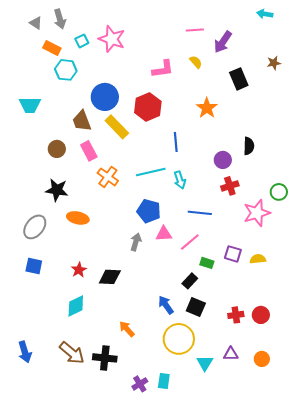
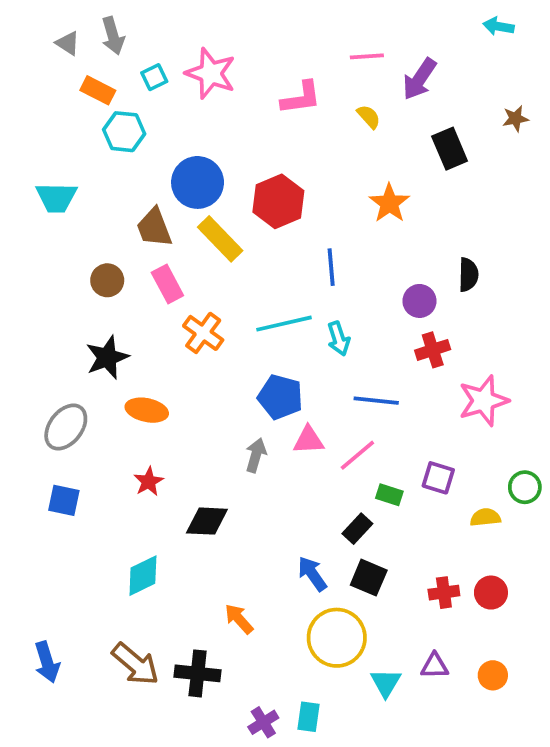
pink L-shape: (163, 69) -> (301, 98), moved
black star: (57, 190) -> (107, 357), turned -30
green circle: (279, 192) -> (525, 487), moved
yellow semicircle: (258, 259) -> (485, 517), moved
red star: (79, 270) -> (149, 482), moved

